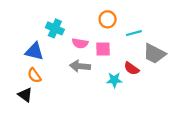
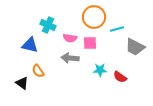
orange circle: (108, 19) -> (94, 17), size x1.5
red semicircle: (132, 69) -> (120, 77), moved
orange semicircle: (34, 75) -> (38, 71), moved

